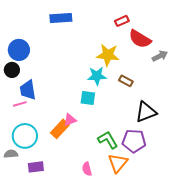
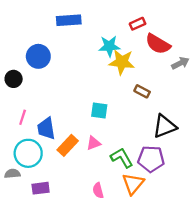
blue circle: (19, 50) -> (38, 56), moved
cyan star: (97, 76) -> (109, 46), moved
blue trapezoid: (28, 90) -> (46, 128), moved
pink line: (20, 104) -> (23, 117), turned -56
pink triangle: (70, 120) -> (94, 143), moved

